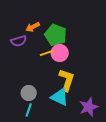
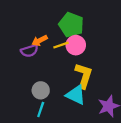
orange arrow: (33, 27) -> (40, 41), moved
purple semicircle: (19, 41) -> (29, 51), moved

